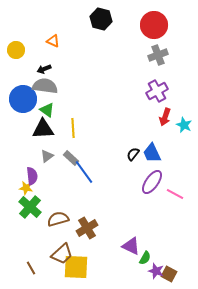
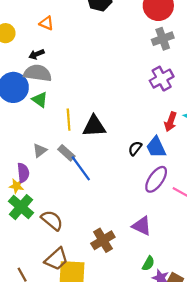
red arrow: (165, 117) -> (170, 122), moved
black triangle: (43, 129) -> (94, 126), moved
brown semicircle: (58, 219) -> (52, 220), turned 55
brown cross: (87, 228) -> (103, 240), moved
purple triangle: (131, 246) -> (142, 226), moved

